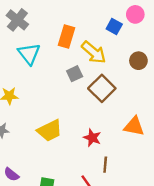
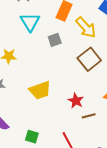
gray square: (75, 74) -> (55, 40), moved
brown line: (105, 165) -> (89, 116), moved, turned 64

